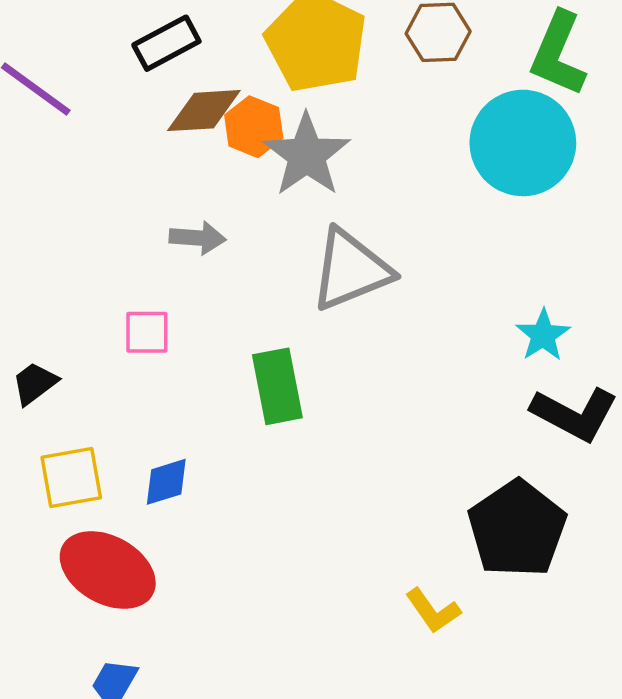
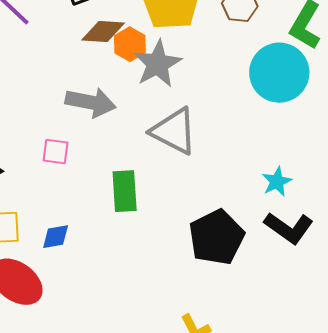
gray arrow: (198, 238) -> (91, 102), size x1.6
gray triangle: (351, 270) -> (174, 131), turned 42
black pentagon: (517, 529) -> (217, 237), moved

